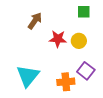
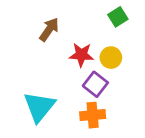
green square: (84, 12) -> (118, 17), turned -32
purple square: (86, 71) -> (95, 84), moved

